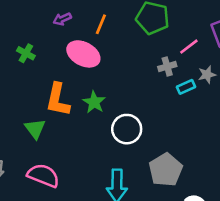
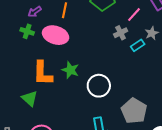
green cross: (26, 53) -> (27, 31), moved

